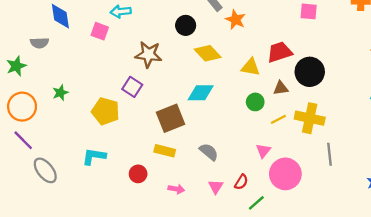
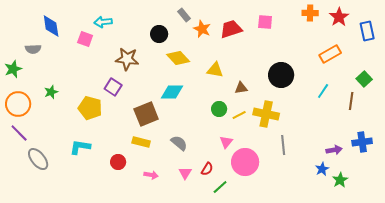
red trapezoid: (280, 52) -> (231, 29), moved
black circle: (310, 72) -> (281, 75), moved
green circle: (255, 102) -> (219, 109), moved

